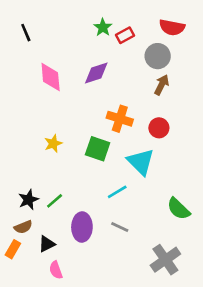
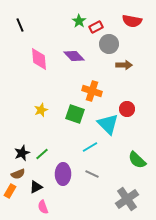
gray circle: (158, 56) -> (109, 44), moved
purple diamond: (96, 73) -> (74, 56), turned 65
brown arrow: (162, 85) -> (124, 65), turned 63
red circle: (159, 128) -> (127, 109), moved

